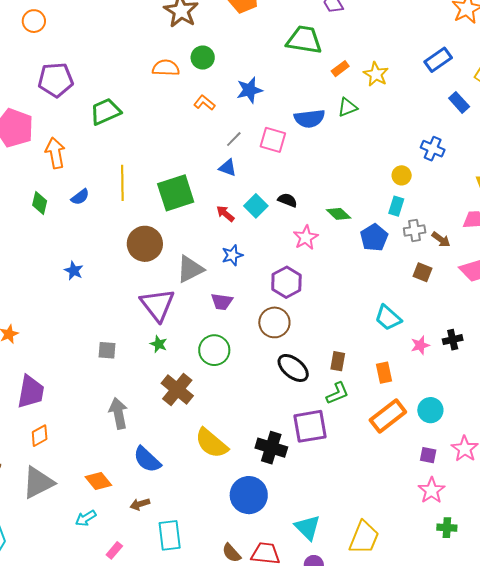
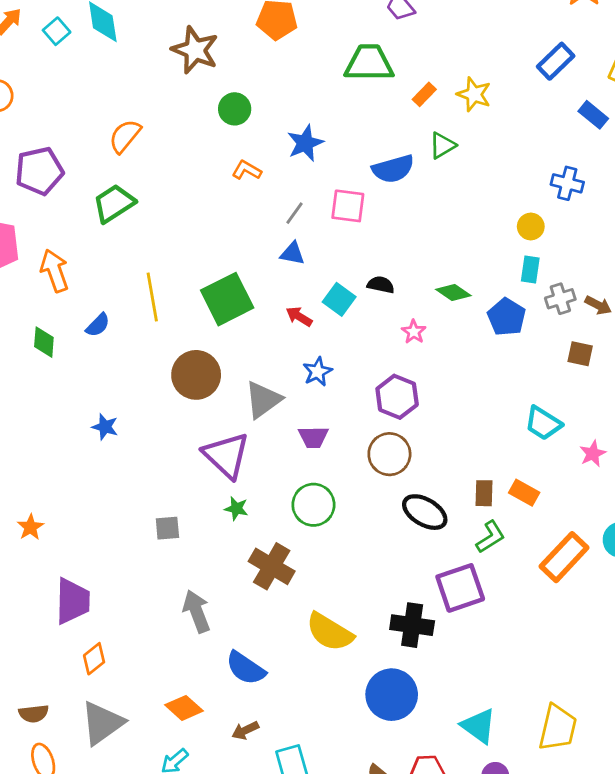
orange semicircle: (166, 68) -> (125, 136), moved, turned -44
pink star: (306, 238) -> (414, 332), size x0.7
orange rectangle: (384, 373) -> (524, 493), moved, turned -40

